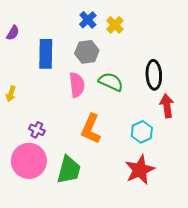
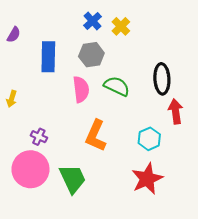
green trapezoid: (69, 170) -> (73, 179), turned -40

